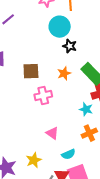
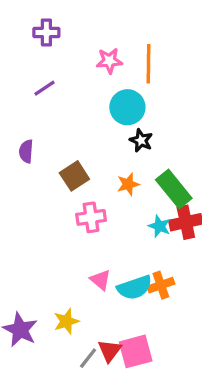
brown square: (31, 71) -> (74, 176), turned -36
cyan star: (86, 109) -> (160, 226), moved
cyan semicircle: (68, 154) -> (135, 288), moved, size x1.5

